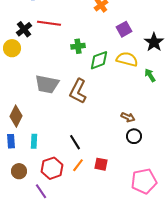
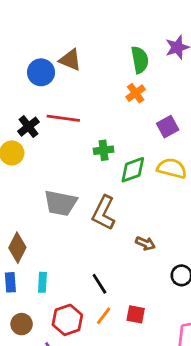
brown arrow: (128, 117) -> (145, 243), moved

